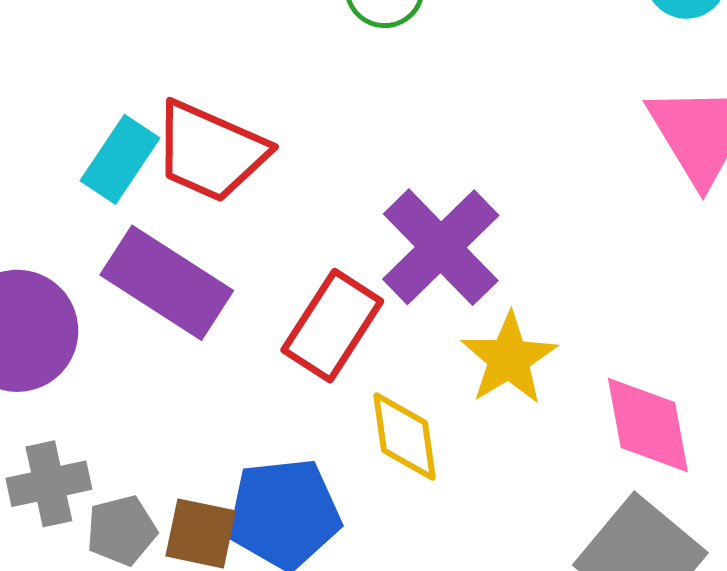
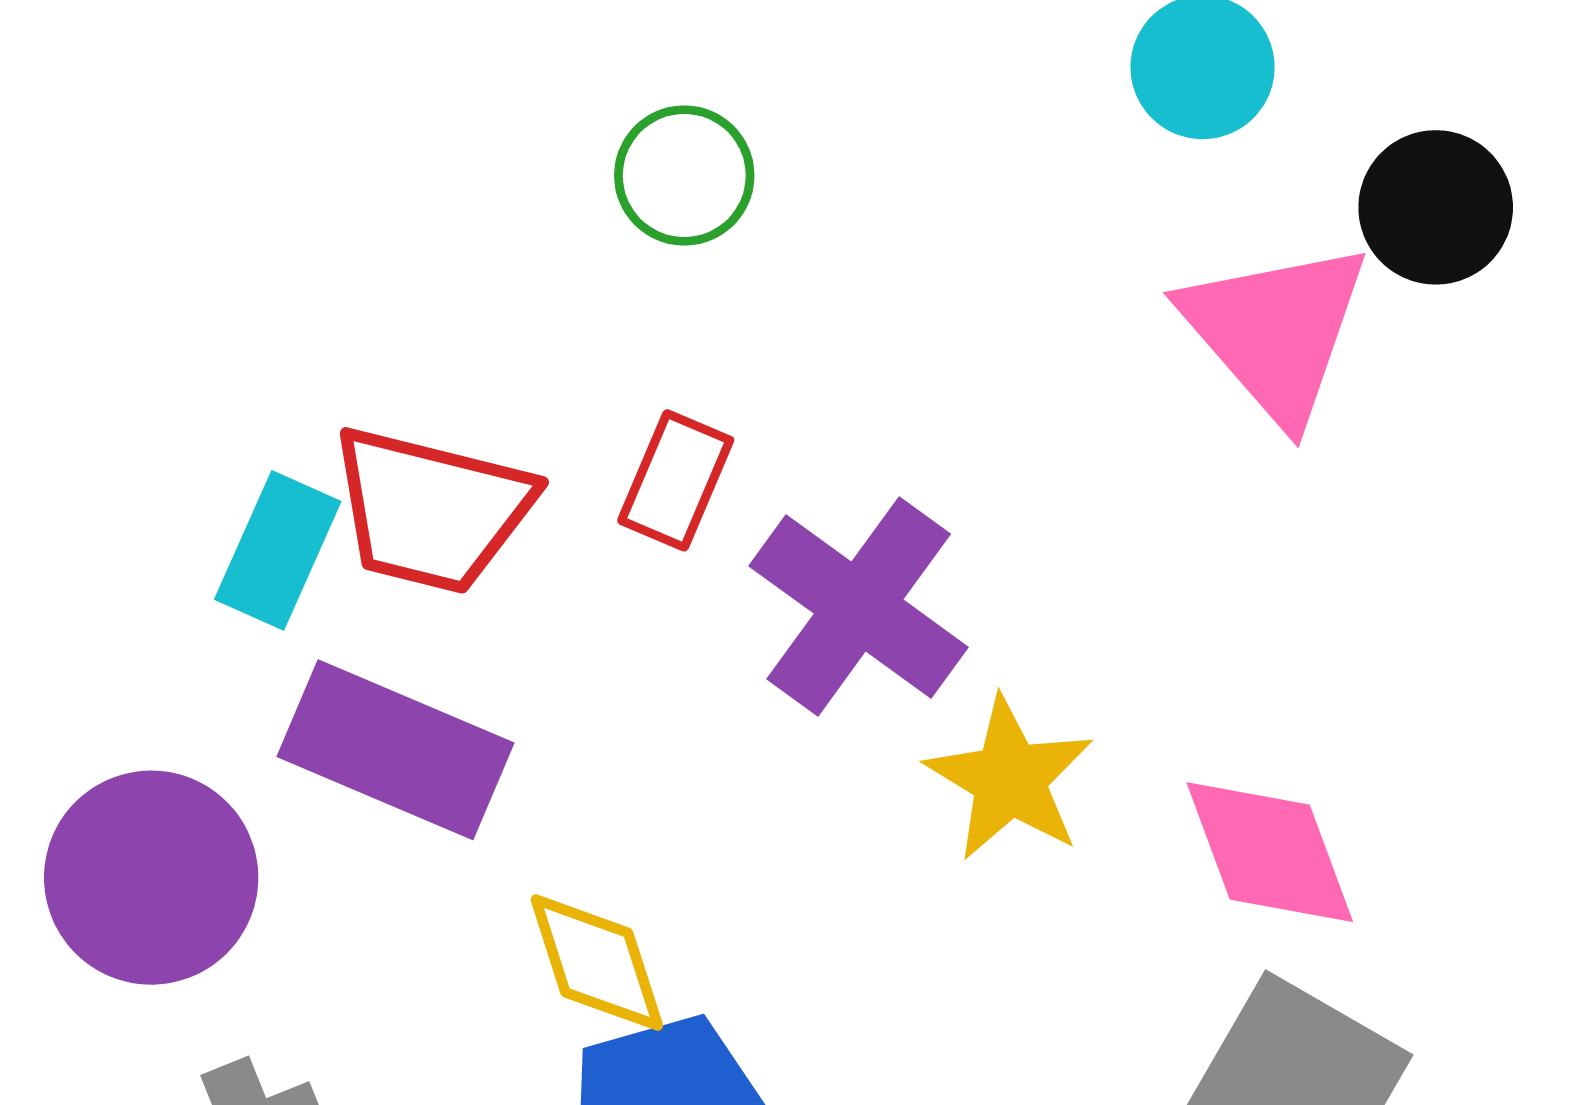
red rectangle: (332, 326) -> (676, 480), moved, size x0.7
yellow diamond: (404, 437) -> (597, 963), moved

